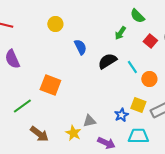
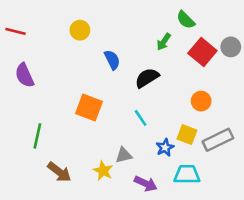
red square: (150, 41) -> (202, 52), size x1.5
cyan line: (132, 67) -> (141, 118), moved
orange square: (50, 85) -> (89, 108), moved
green line: (22, 106) -> (37, 136), turned -42

